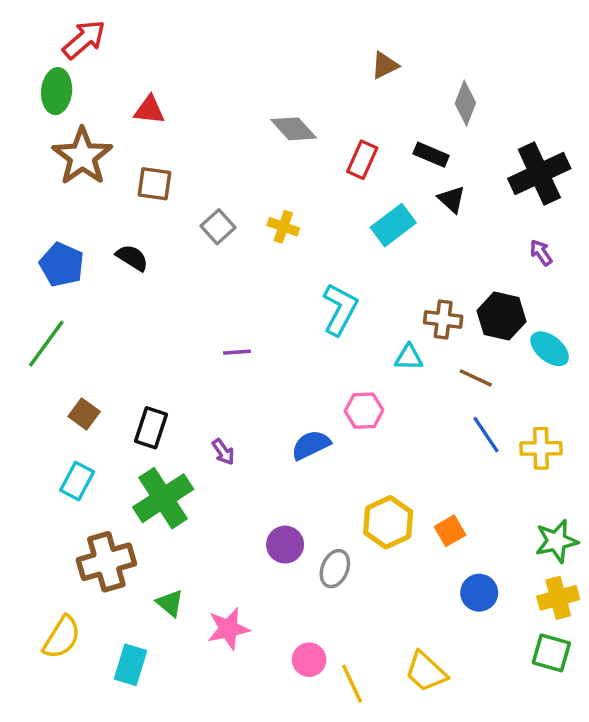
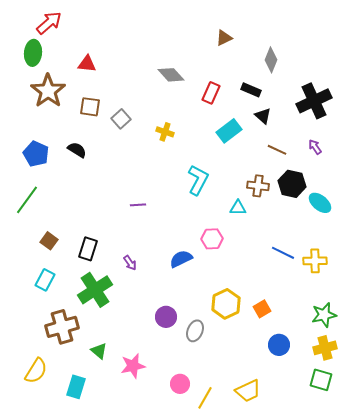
gray square: (218, 227) -> (121, 119), moved
brown line: (476, 378) -> (277, 150), moved
blue line: (486, 435) -> (283, 253), turned -30
yellow trapezoid: (426, 672) -> (248, 391), turned -68
yellow line: (352, 684) -> (205, 398), turned 55

